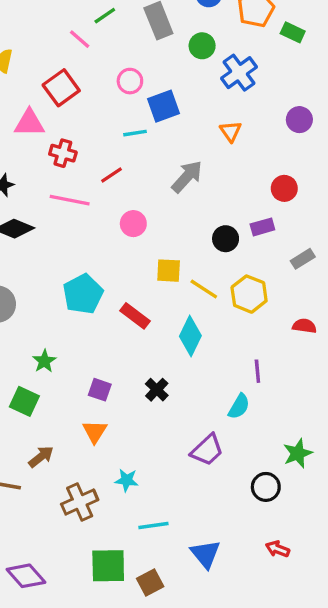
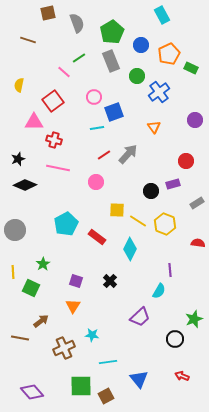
red line: (112, 175) -> (104, 155), moved

